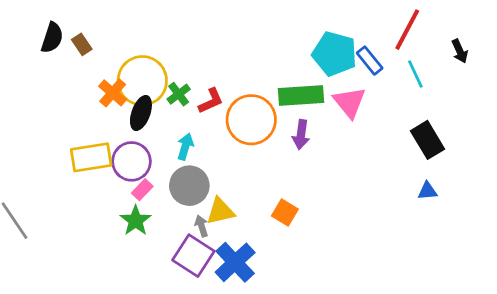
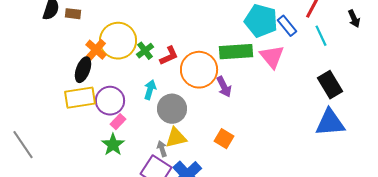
brown rectangle: (82, 44) -> (73, 14), turned -49
black ellipse: (141, 113) -> (83, 70), moved
purple arrow: (301, 135) -> (224, 87), moved, turned -35
gray circle: (189, 186) -> (172, 109), moved
blue triangle: (427, 191) -> (330, 123), size x2.0

